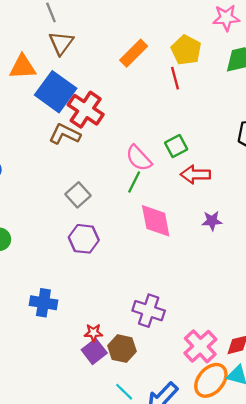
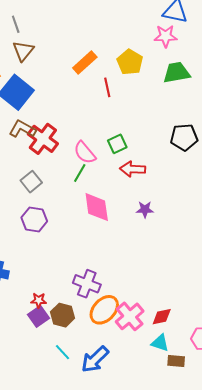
red line: (175, 78) -> (107, 87), moved
red cross: (86, 110) -> (43, 139), moved
orange ellipse: (211, 380) -> (104, 310), moved

